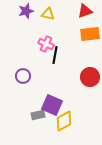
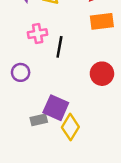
pink cross: (46, 44) -> (38, 34), moved, turned -35
yellow diamond: (64, 121) -> (70, 127), turned -30

